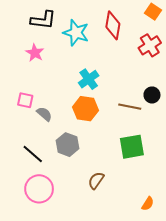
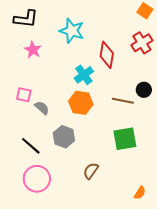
black L-shape: (43, 20) -> (26, 19), moved
red diamond: (113, 25) -> (107, 55), moved

